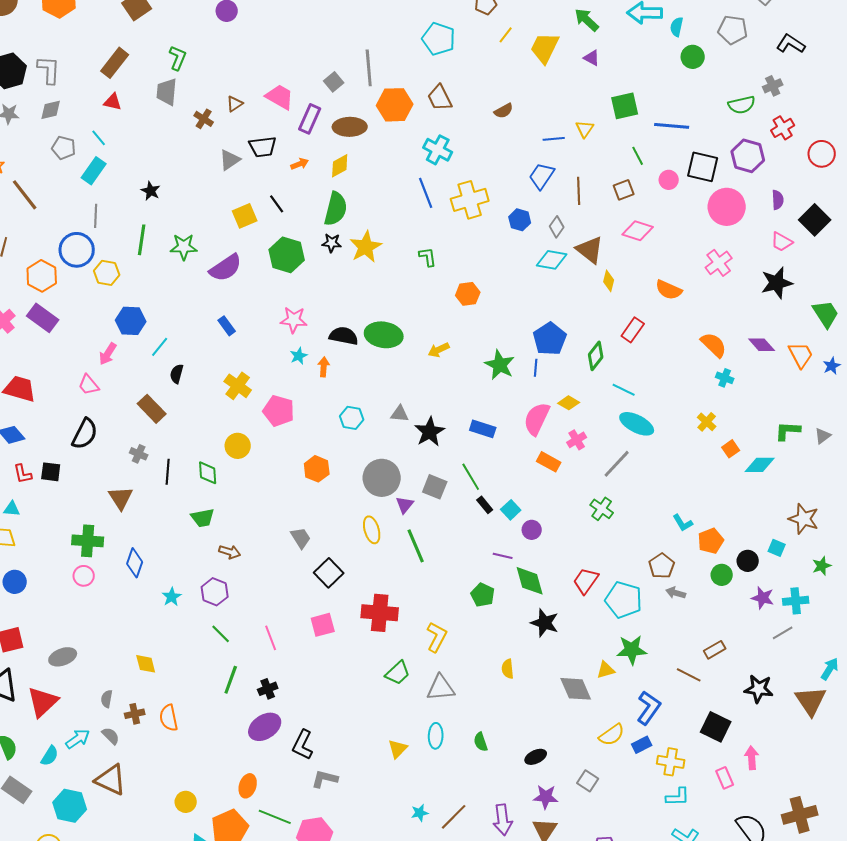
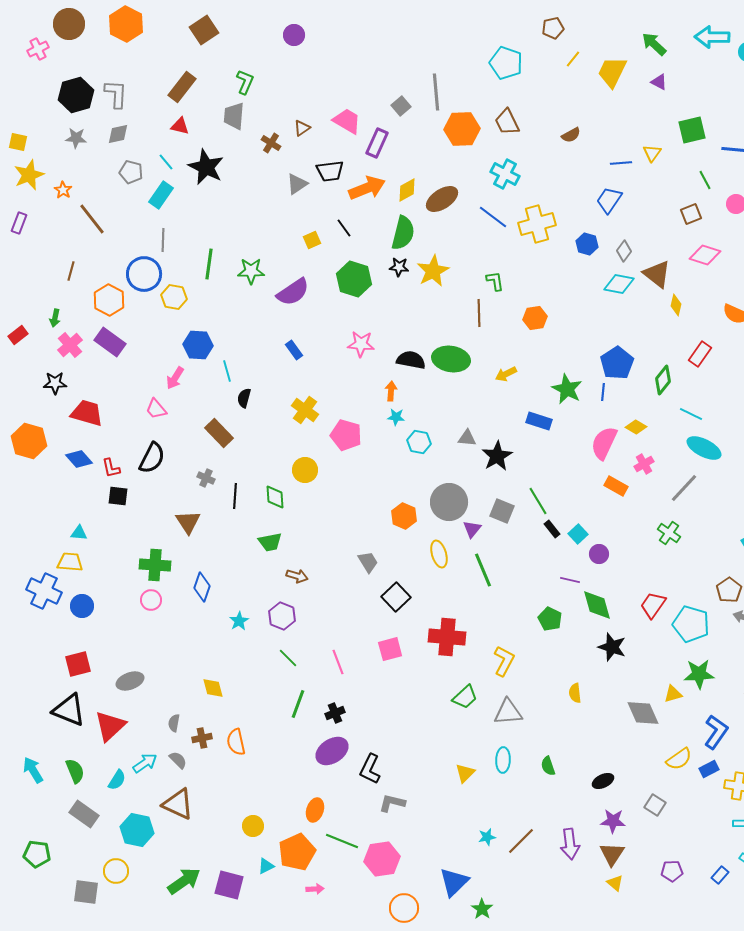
brown ellipse: (350, 127) -> (442, 199), moved, turned -32
orange arrow: (300, 164) -> (367, 188), size x2.0
black star: (151, 191) -> (206, 167), moved, size x1.8
brown line: (579, 191) -> (479, 313), moved
blue line: (426, 193) -> (493, 217), turned -32
yellow square: (245, 216) -> (312, 240), size x0.7
cyan line: (160, 347) -> (227, 371), turned -55
cyan star: (299, 356) -> (396, 417), moved, turned 30
blue rectangle: (483, 429) -> (539, 421), moved
orange hexagon: (317, 469) -> (404, 516), moved
red L-shape: (23, 474) -> (111, 468), moved

